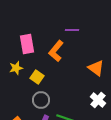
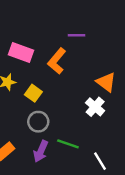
pink rectangle: (27, 44) -> (21, 52), turned -60
white cross: (98, 100) -> (95, 107), moved

